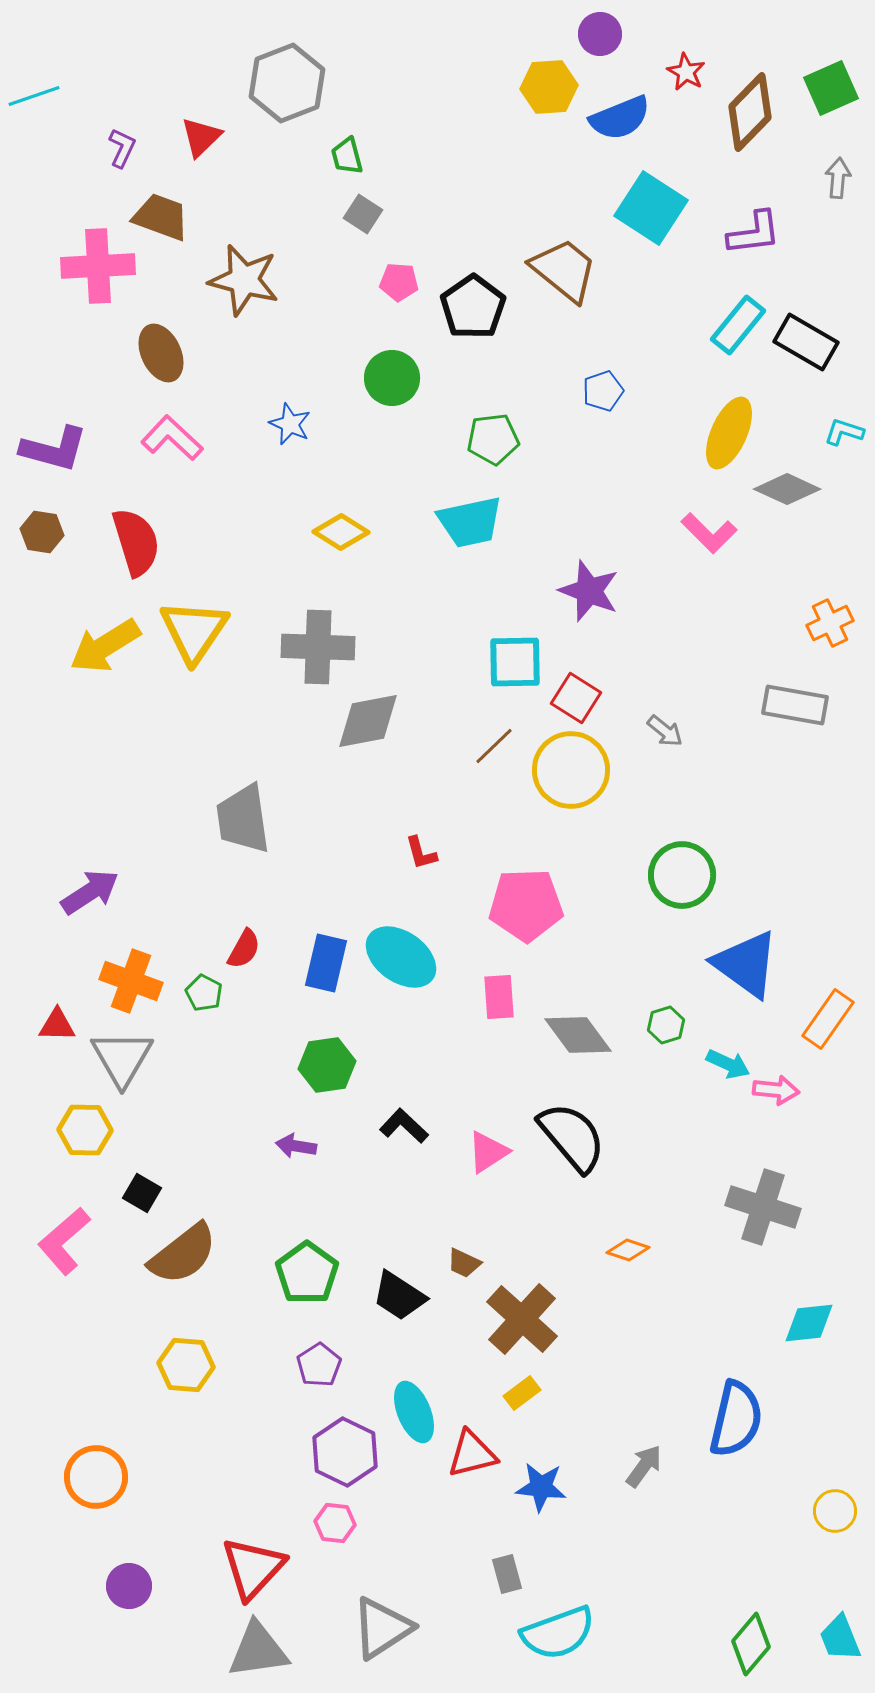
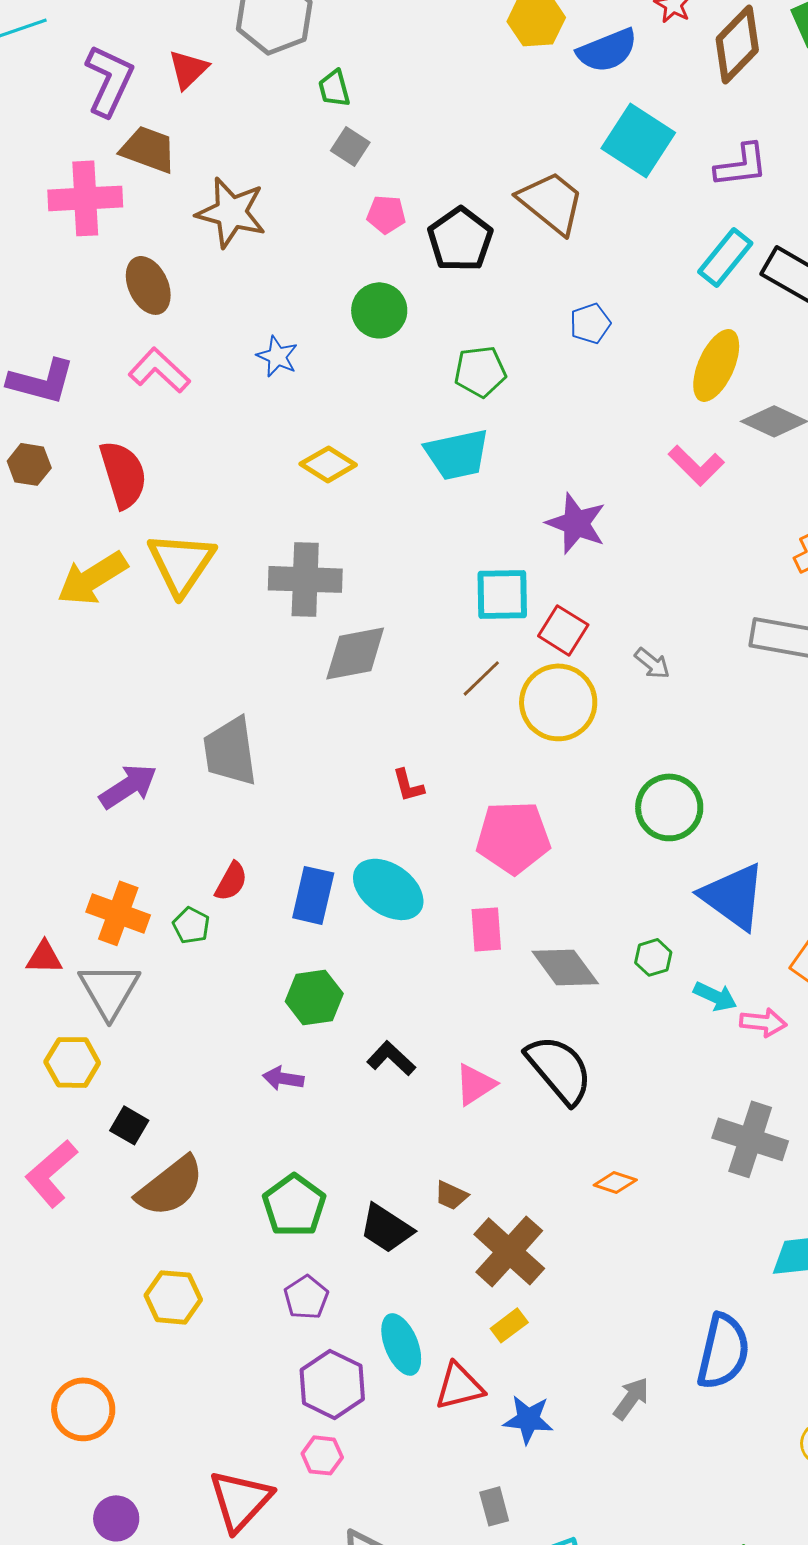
purple L-shape: (122, 148) -> (109, 80), size x1.8
purple arrow: (90, 892) -> (128, 786), moved

